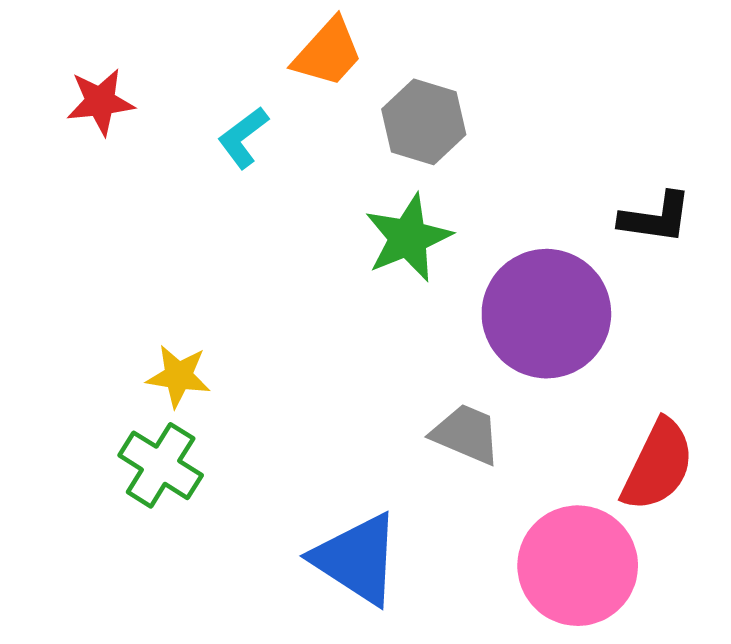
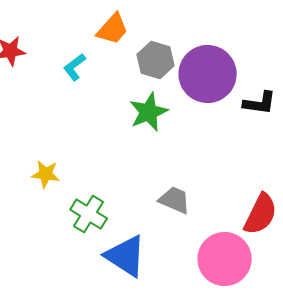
purple circle: (546, 314) -> (208, 74), moved
green cross: (161, 465) -> (89, 214), moved

